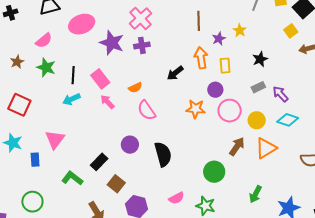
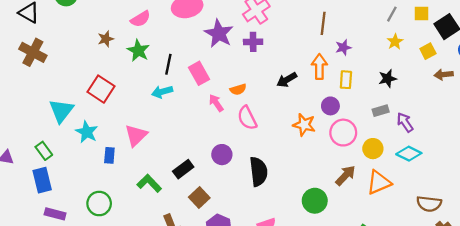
yellow star: (240, 30) -> (395, 42), moved
pink arrow: (107, 102) -> (216, 103), moved

